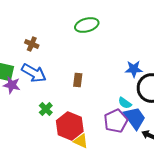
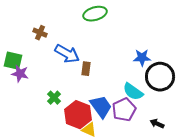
blue arrow: (34, 73) -> (67, 54), moved
cyan semicircle: (125, 103) -> (133, 92), size x1.5
blue trapezoid: (135, 118) -> (101, 107), moved

